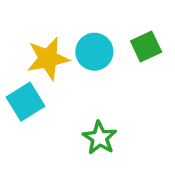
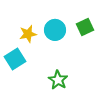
yellow star: (48, 59) -> (28, 34), size x0.7

